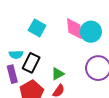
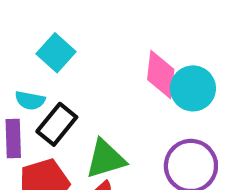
cyan square: (37, 28) -> (56, 53), moved
green triangle: (58, 74) -> (106, 159), size x1.5

